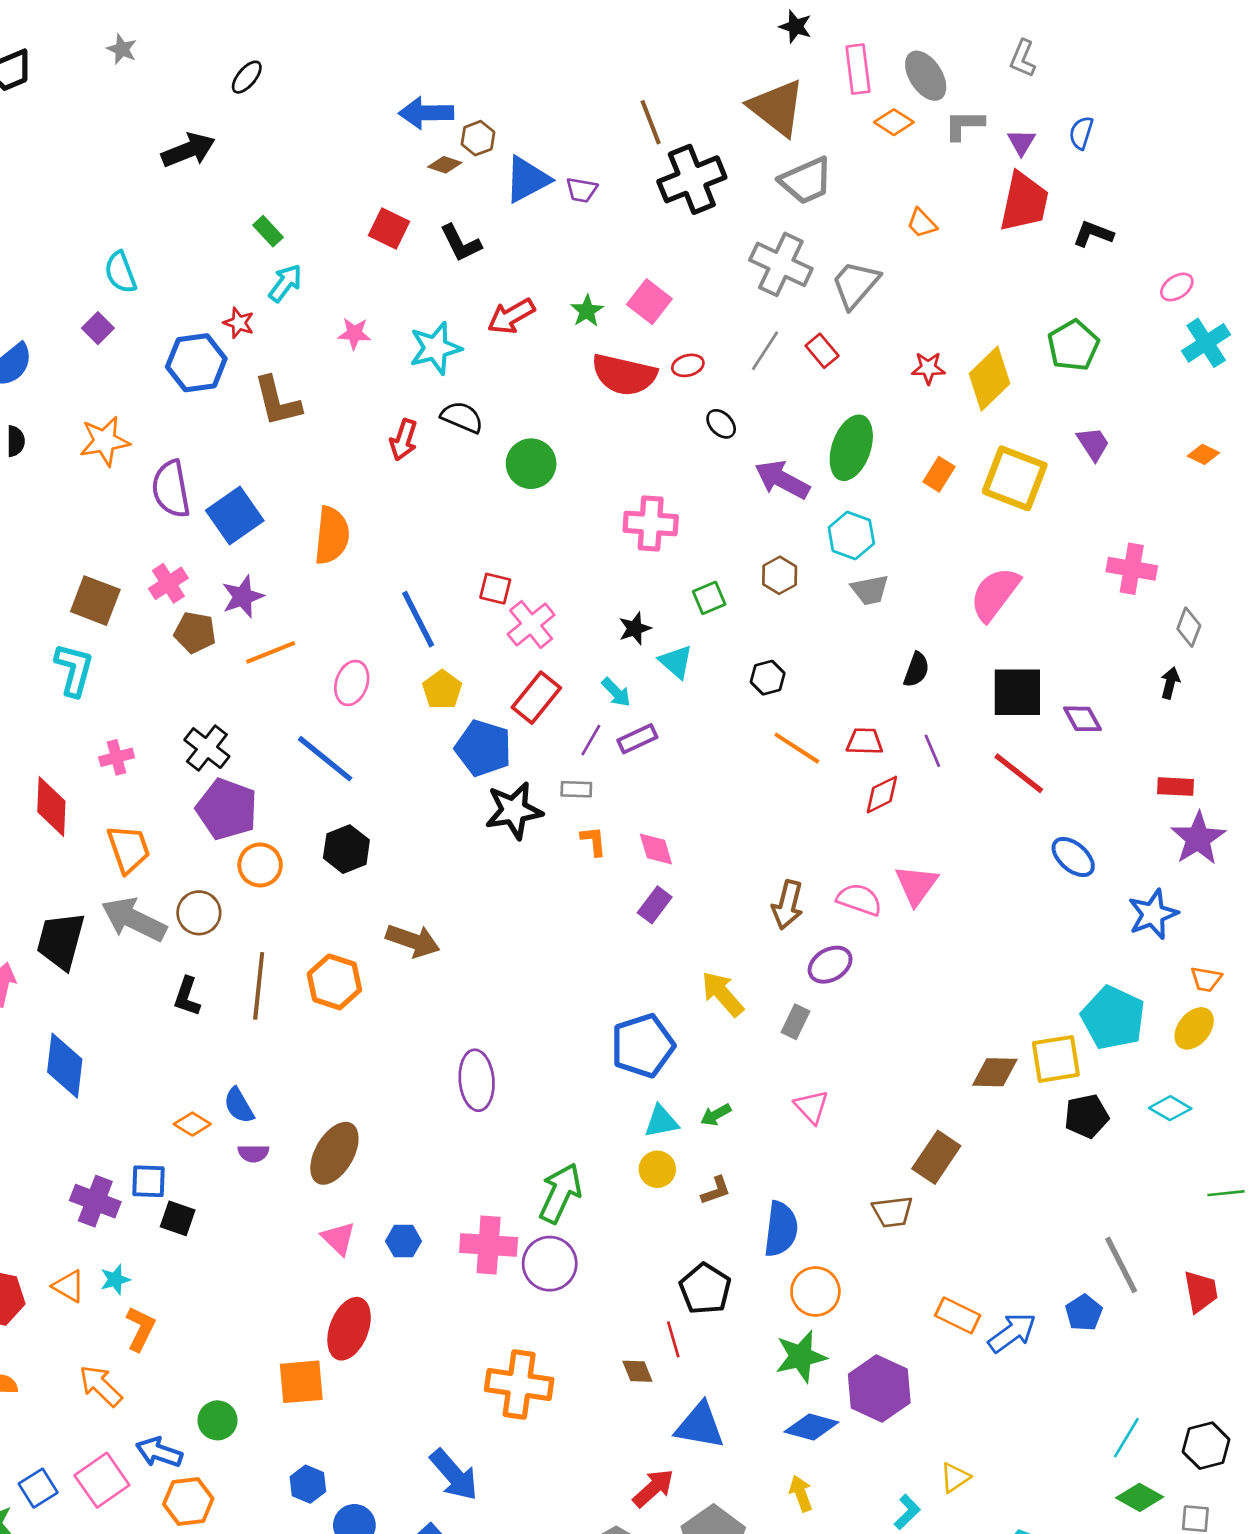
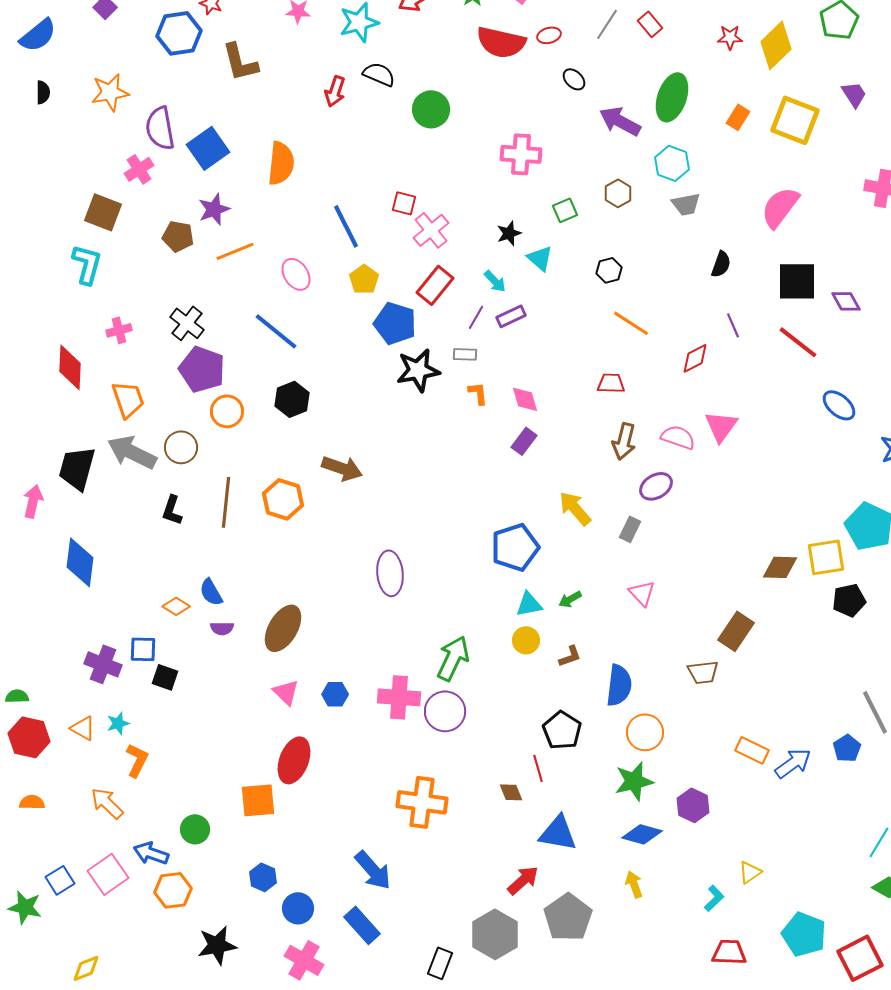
pink cross: (168, 583) -> (139, 169), moved
pink ellipse: (352, 683) -> (296, 274), turned -52
red trapezoid: (865, 741) -> (611, 383), moved
purple hexagon: (879, 1388) -> (693, 805), size x0.7

